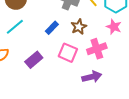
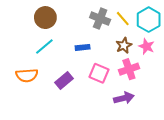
brown star: (79, 27) -> (124, 45), moved
blue rectangle: (52, 28) -> (83, 47), turned 40

